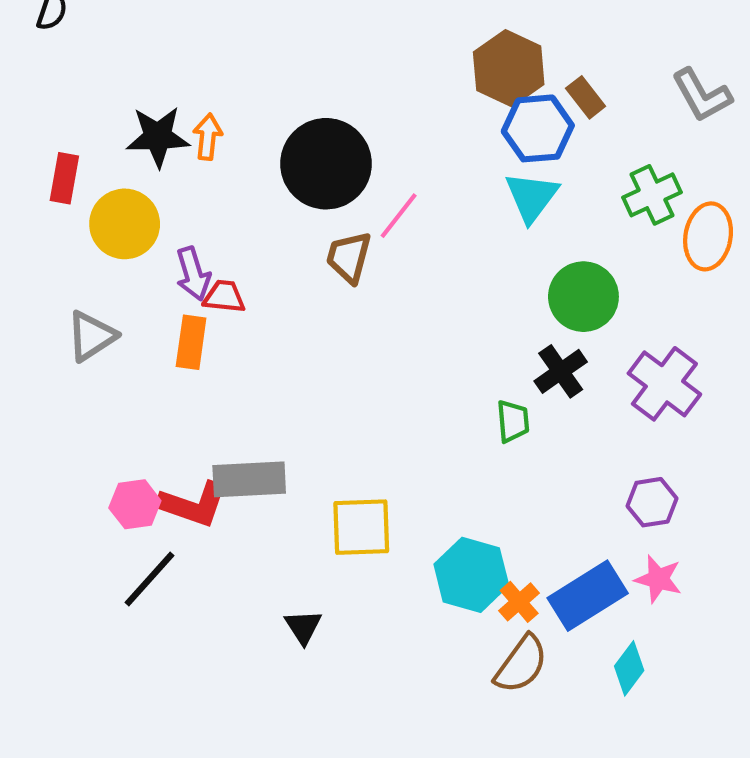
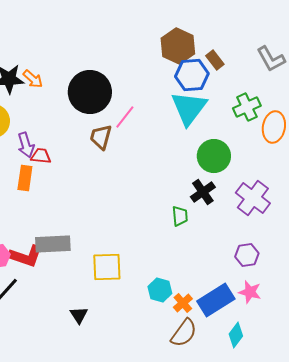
orange arrow: (208, 137) -> (33, 79), turned 125
cyan triangle: (532, 197) -> (189, 108), size x1.4
cyan hexagon: (471, 575) -> (160, 290), size x0.7

